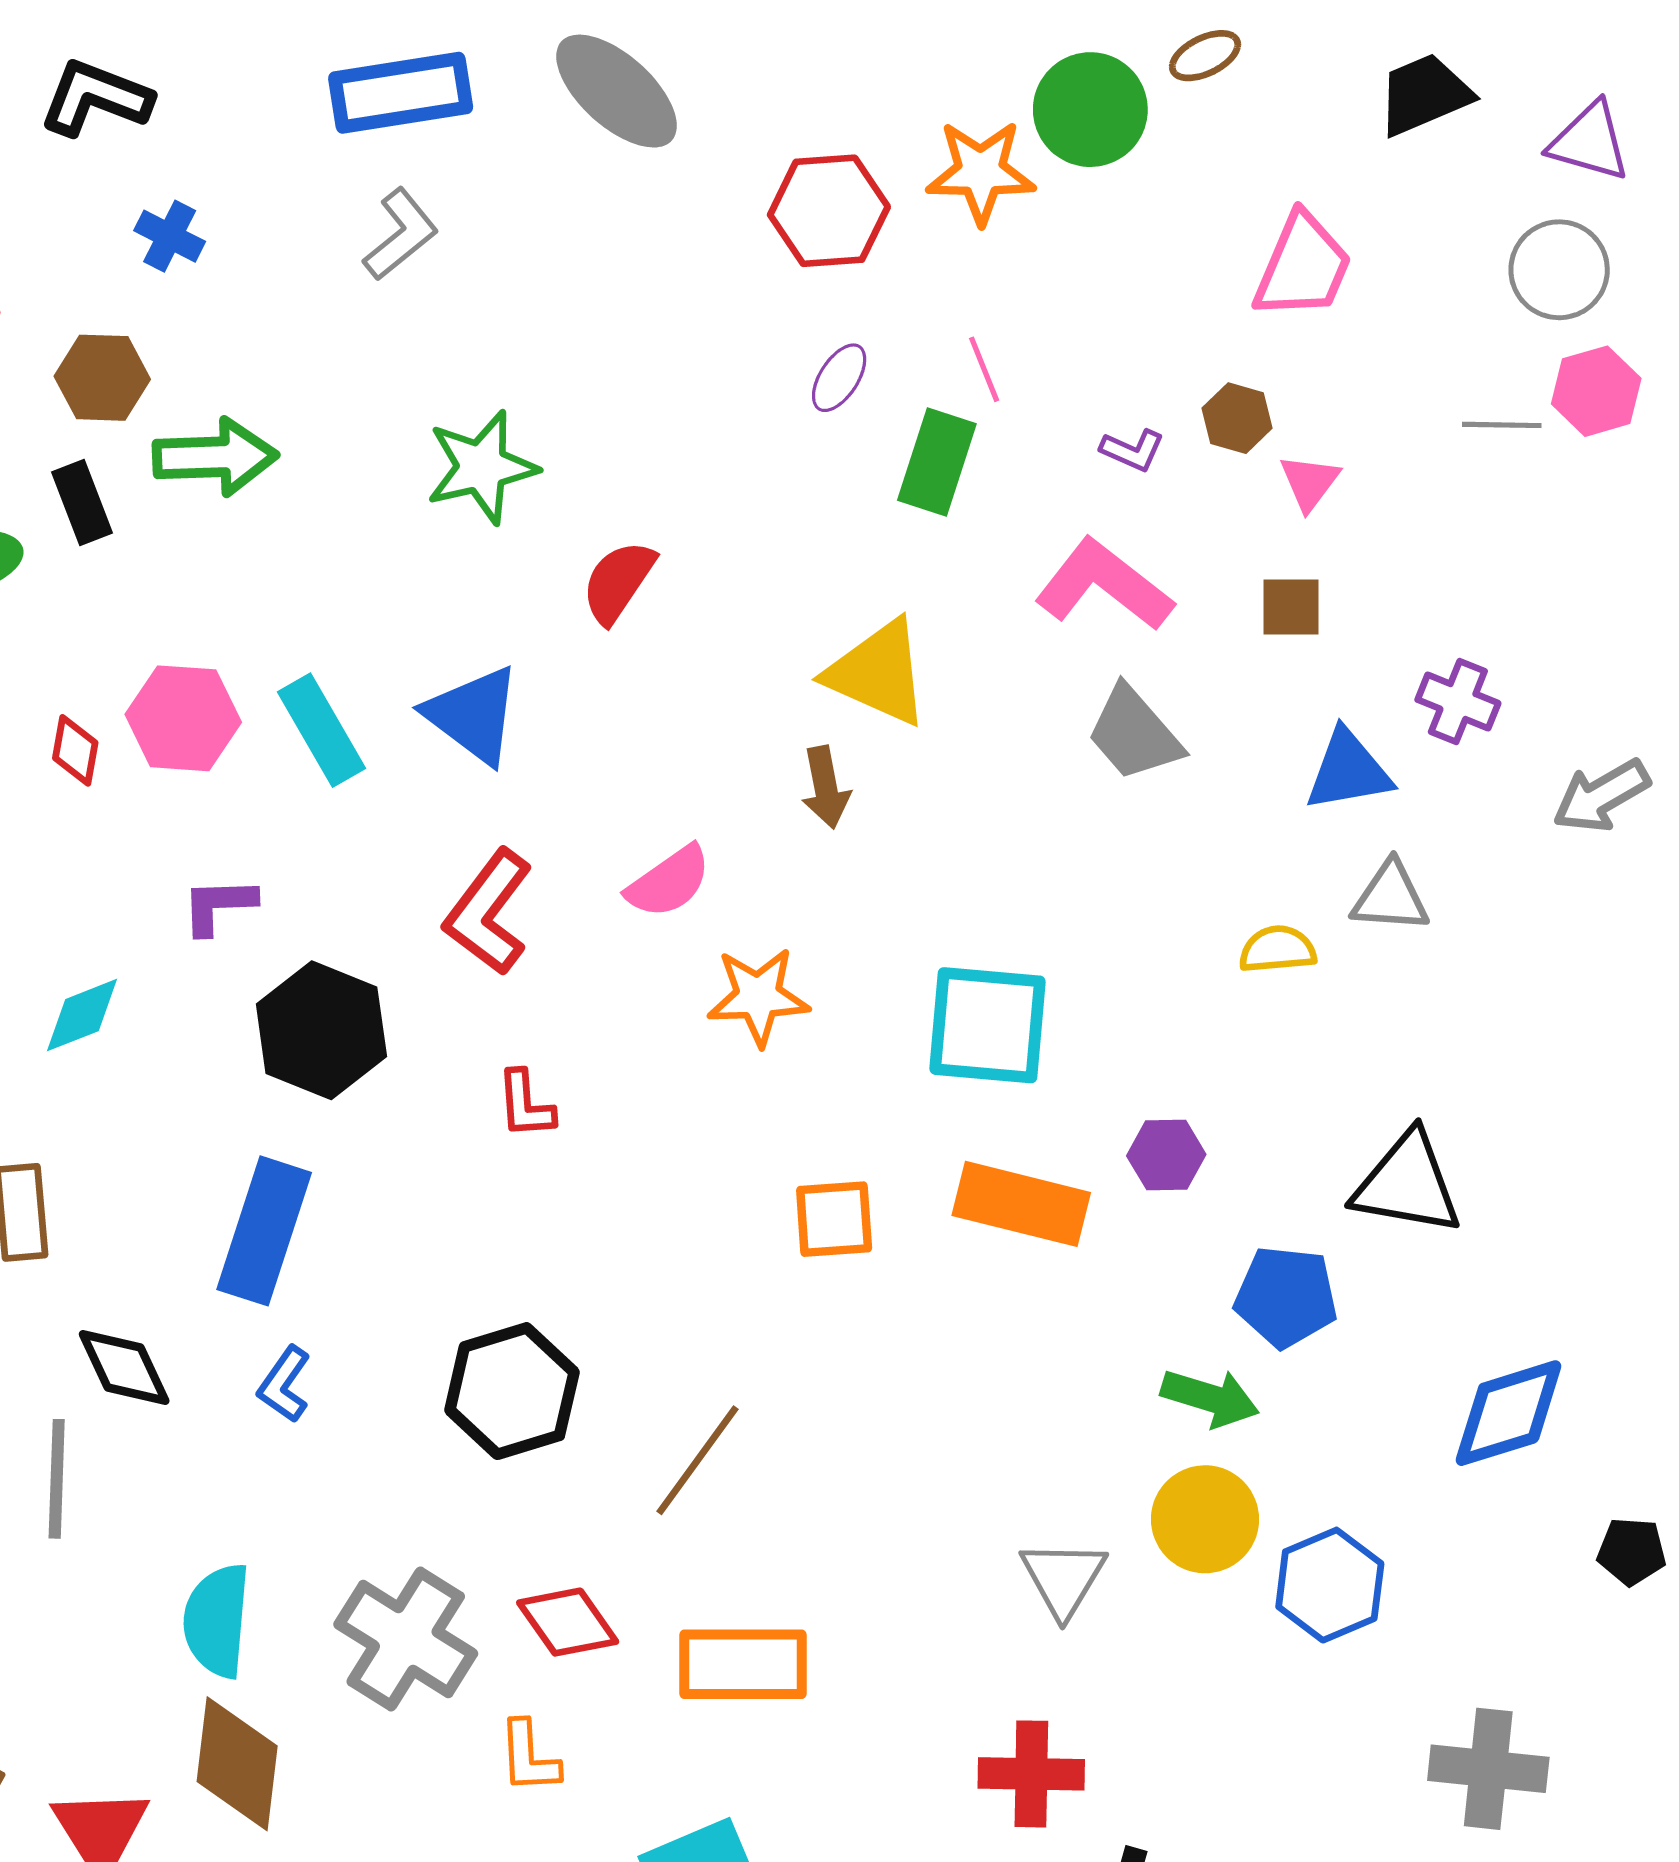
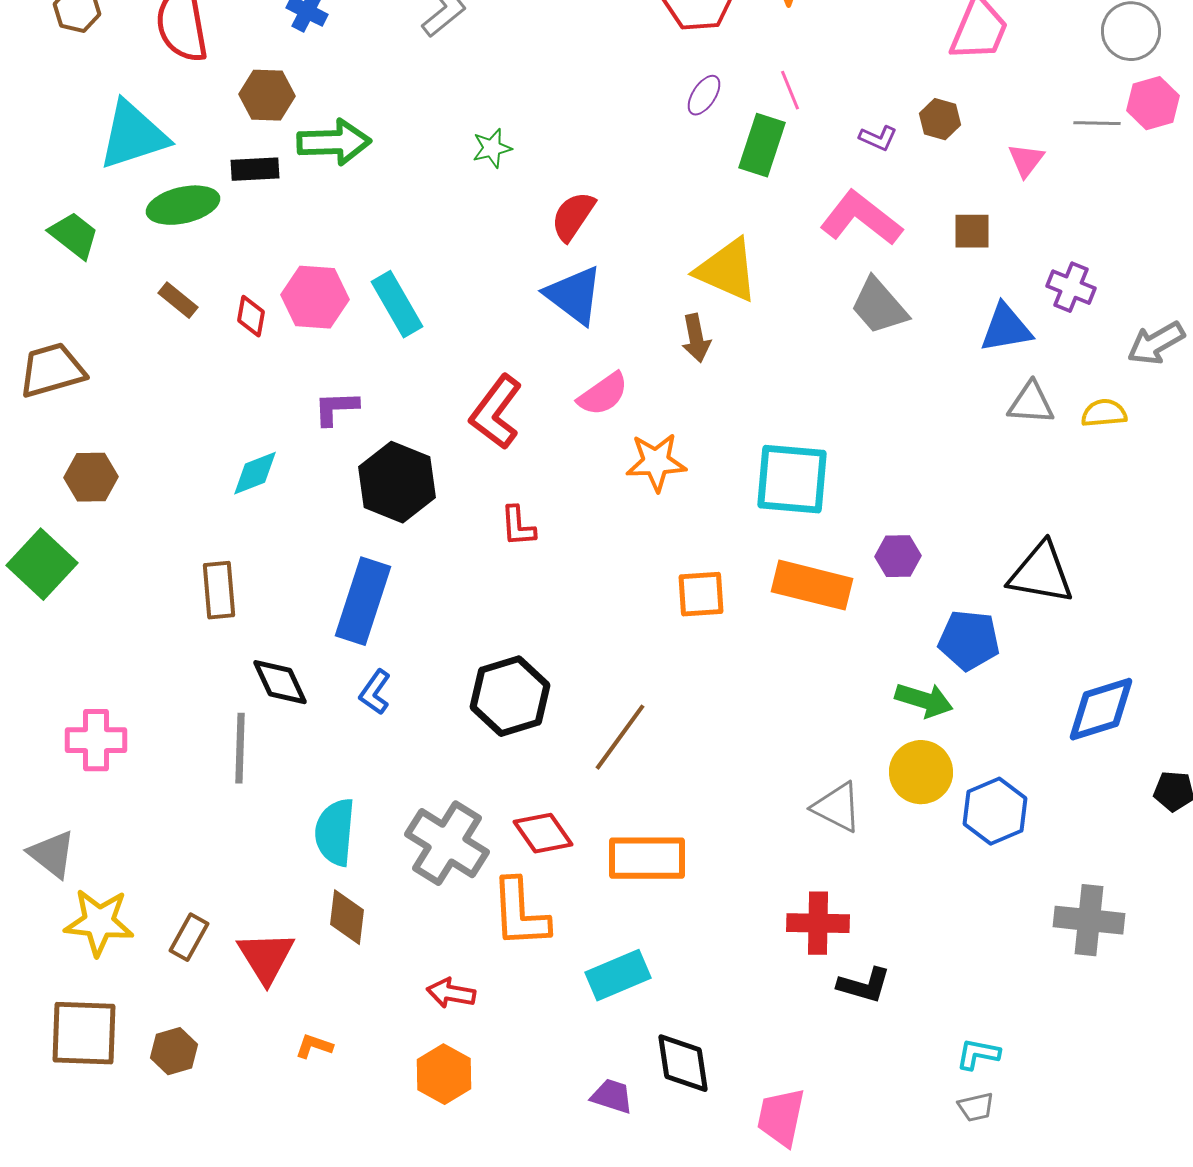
green star: (482, 467) -> (492, 148), size x0.6
pink triangle: (1310, 482) -> (1026, 160), moved
black rectangle: (82, 502) -> (255, 169), turned -72
blue triangle: (473, 715) -> (574, 295), moved
yellow semicircle: (1278, 949) -> (1104, 413), moved
gray triangle: (1063, 1578) -> (837, 807), turned -34
orange L-shape: (529, 1757) -> (520, 913), size x1.6
brown diamond: (237, 1764) -> (347, 917), size x0.7

